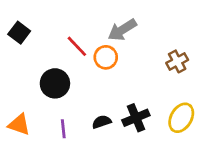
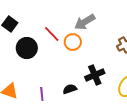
black circle: (55, 83) -> (27, 48), moved
black cross: (136, 118) -> (95, 75), moved

